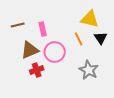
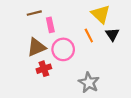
yellow triangle: (90, 19) -> (101, 14), turned 30
brown line: (18, 25) -> (34, 13), moved
gray star: (89, 70) -> (89, 83), moved

